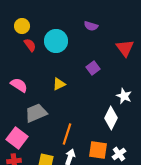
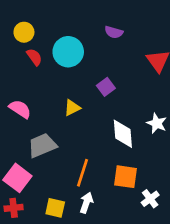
purple square: (93, 68) -> (106, 87), moved
white diamond: (111, 118) -> (123, 134), moved, turned -30
orange square: (98, 150) -> (125, 177), moved

